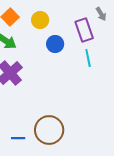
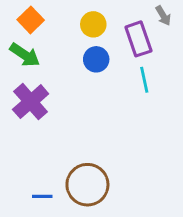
yellow circle: (40, 20) -> (93, 24), moved

